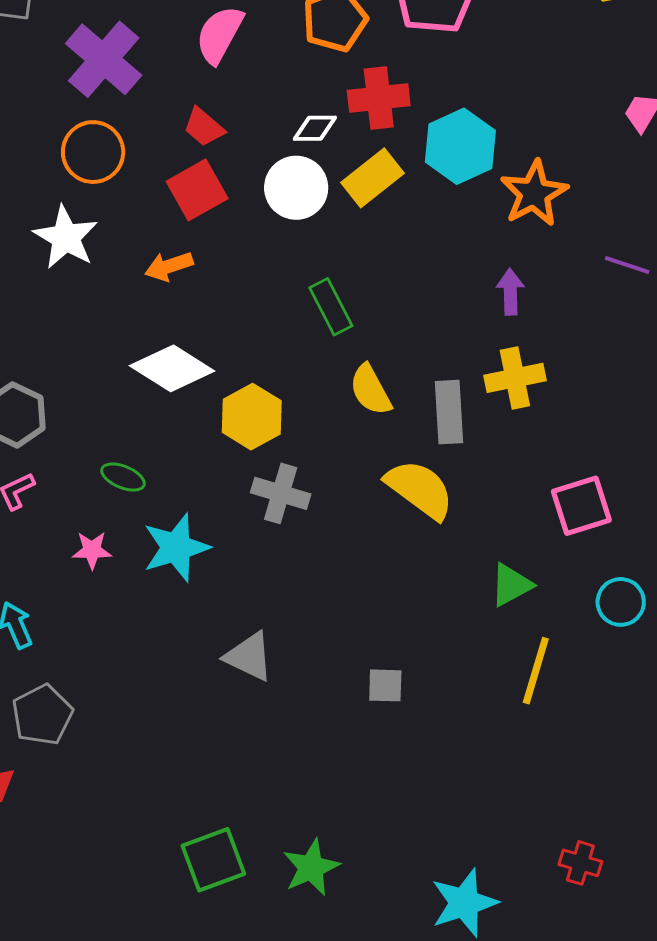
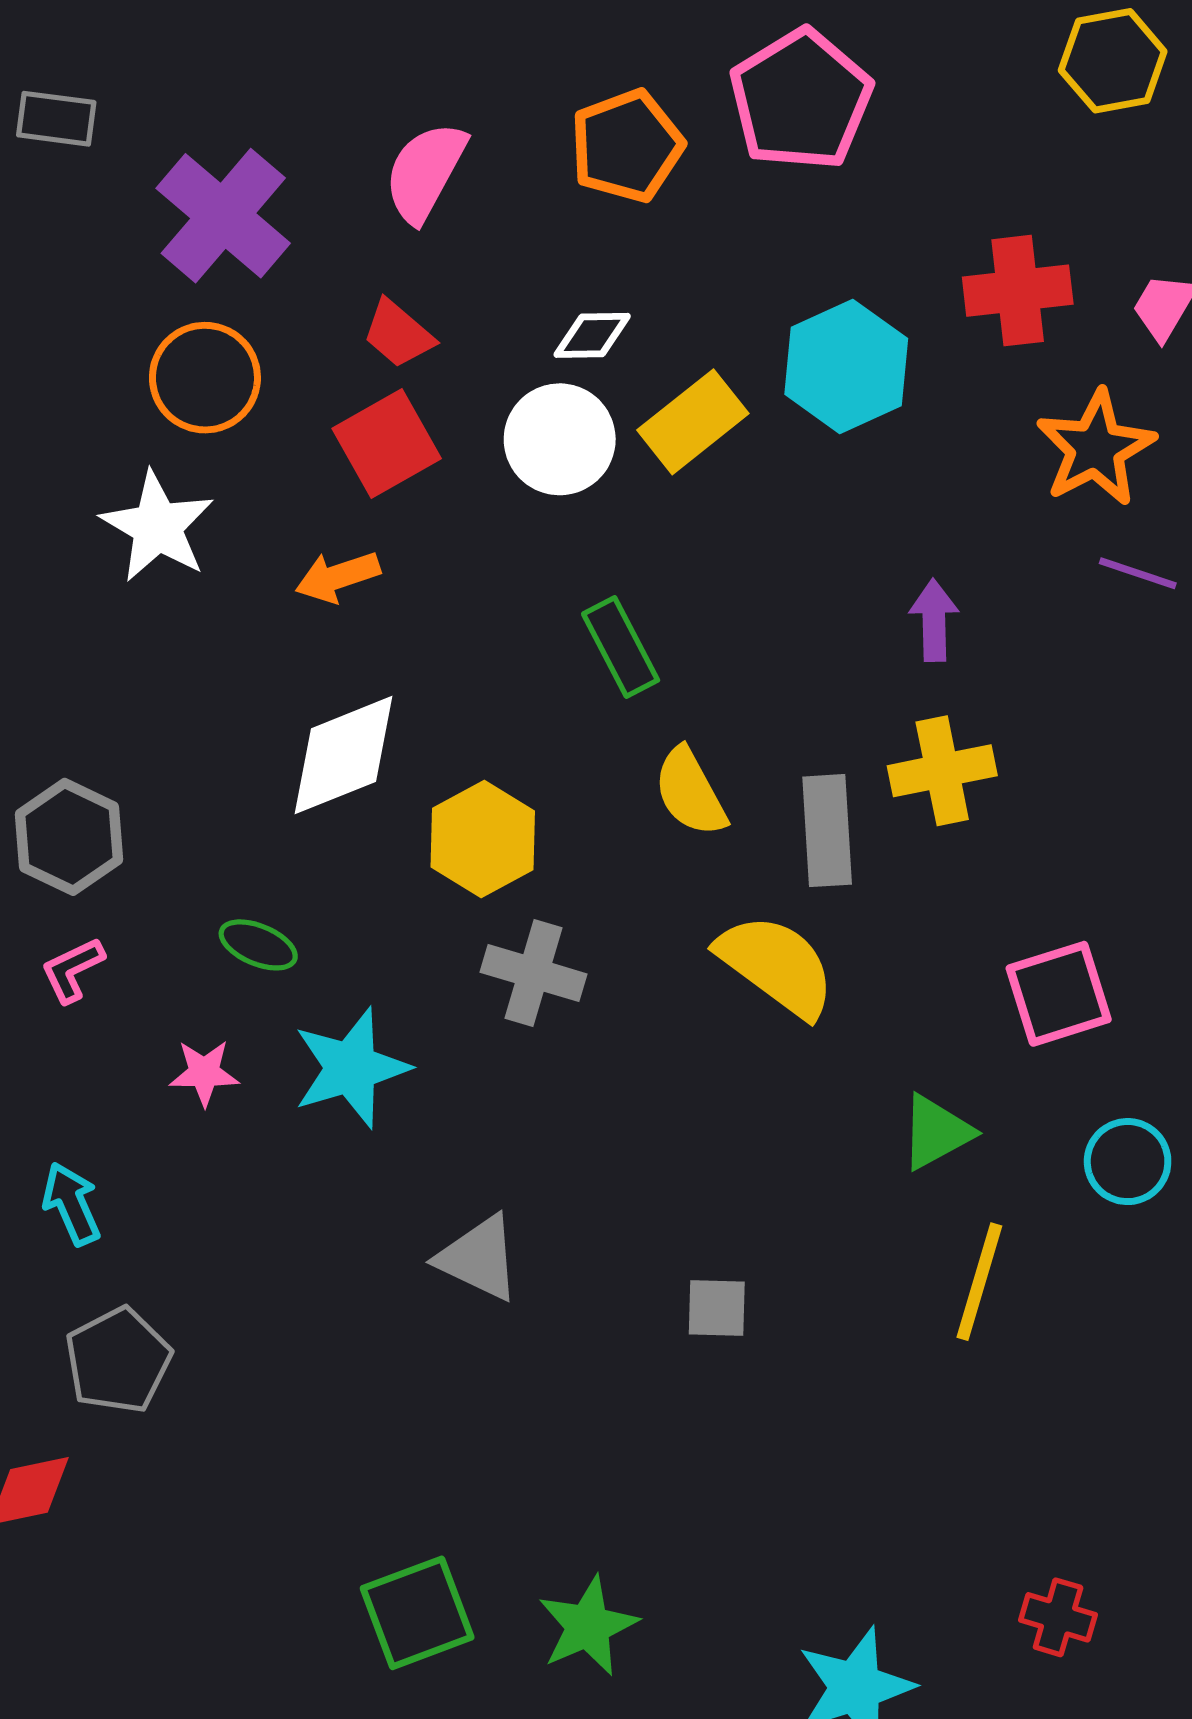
red cross: (379, 98) -> (1018, 291), moved
orange star: (534, 193) -> (1096, 448), moved
white diamond: (172, 368) -> (344, 755), turned -54

